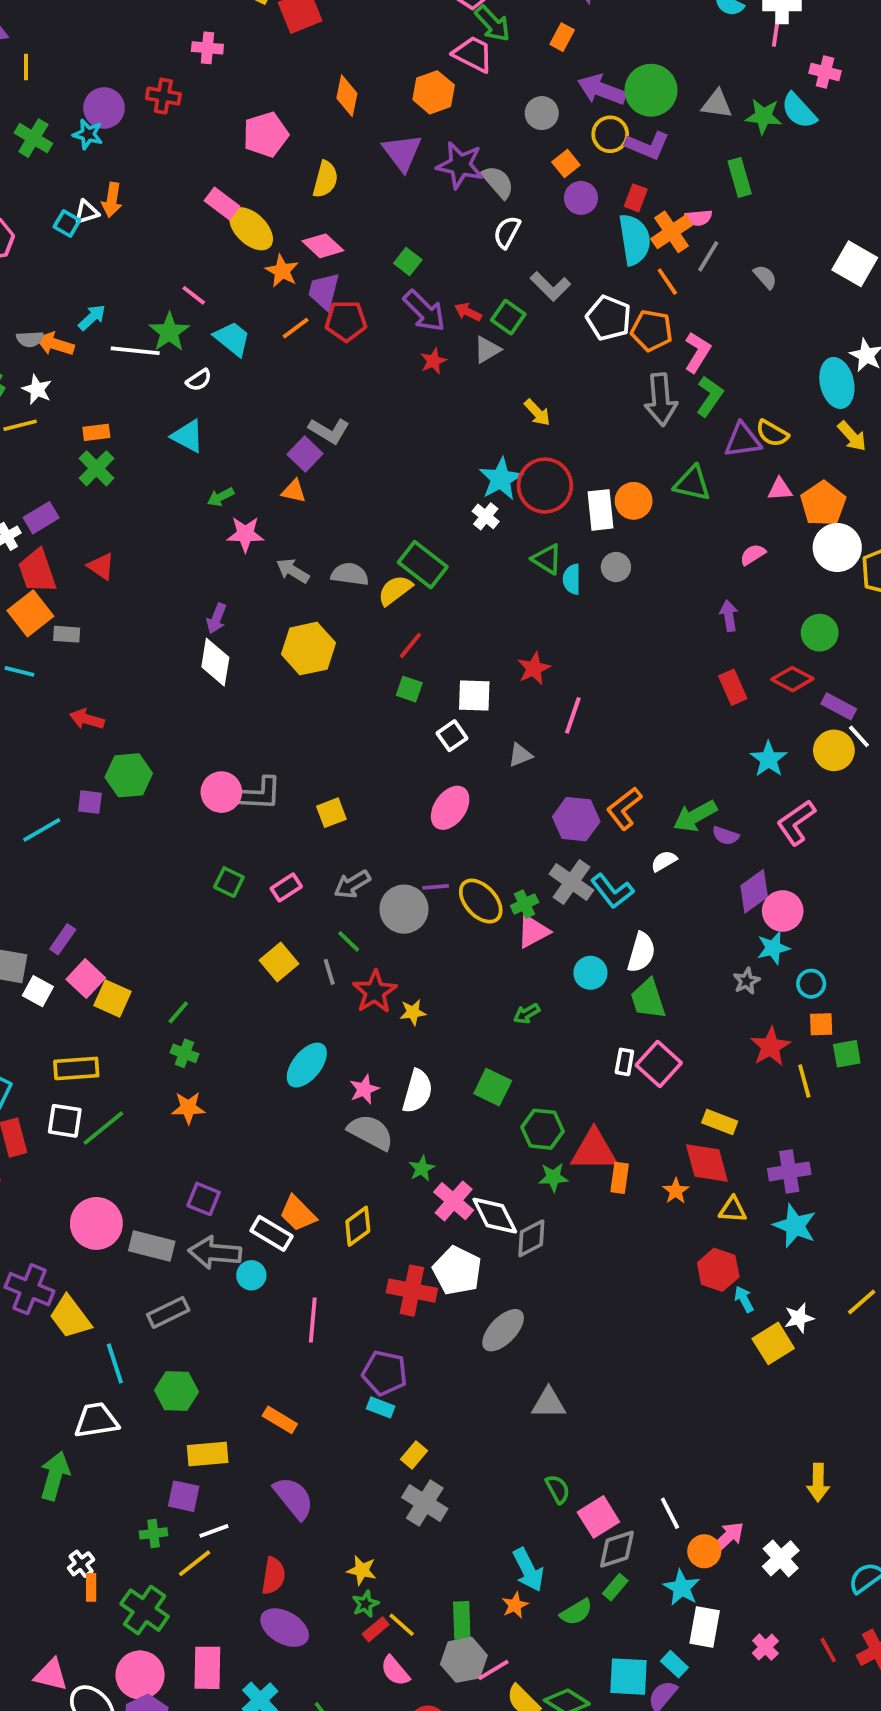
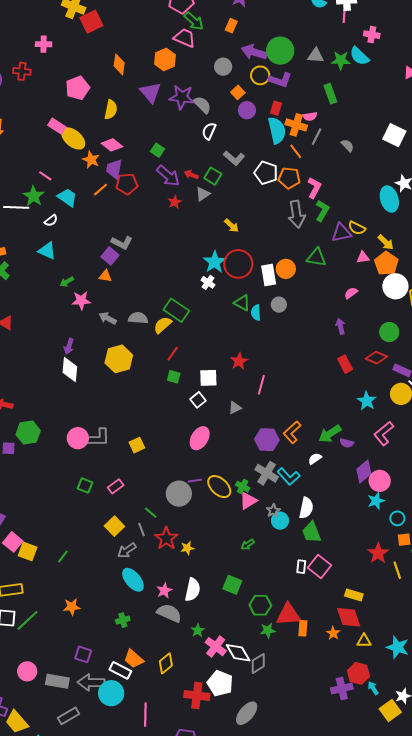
orange cross: (672, 232) -> (296, 125), turned -35
yellow arrow: (852, 436) -> (386, 242), moved
gray arrow: (352, 884) -> (127, 550), moved
green cross: (525, 904) -> (243, 487), turned -32
gray star: (746, 981) -> (273, 511), moved
green cross: (184, 1053) -> (123, 620), moved, turned -32
cyan ellipse: (307, 1065) -> (133, 580), turned -75
purple cross: (789, 1171) -> (342, 688), moved
pink circle: (96, 1223) -> (27, 671), size x0.7
cyan circle: (251, 1275) -> (111, 693), size x1.6

